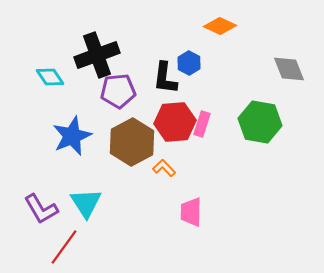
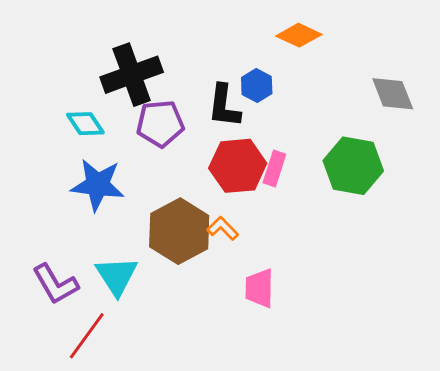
cyan diamond: (50, 77) -> (85, 124), moved
blue star: (72, 136) -> (98, 185), turned 30
brown hexagon: (132, 142) -> (179, 231), moved

